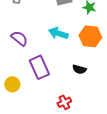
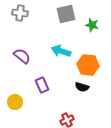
orange hexagon: (90, 36) -> (88, 65), moved
purple rectangle: (39, 67) -> (42, 85), size x0.7

